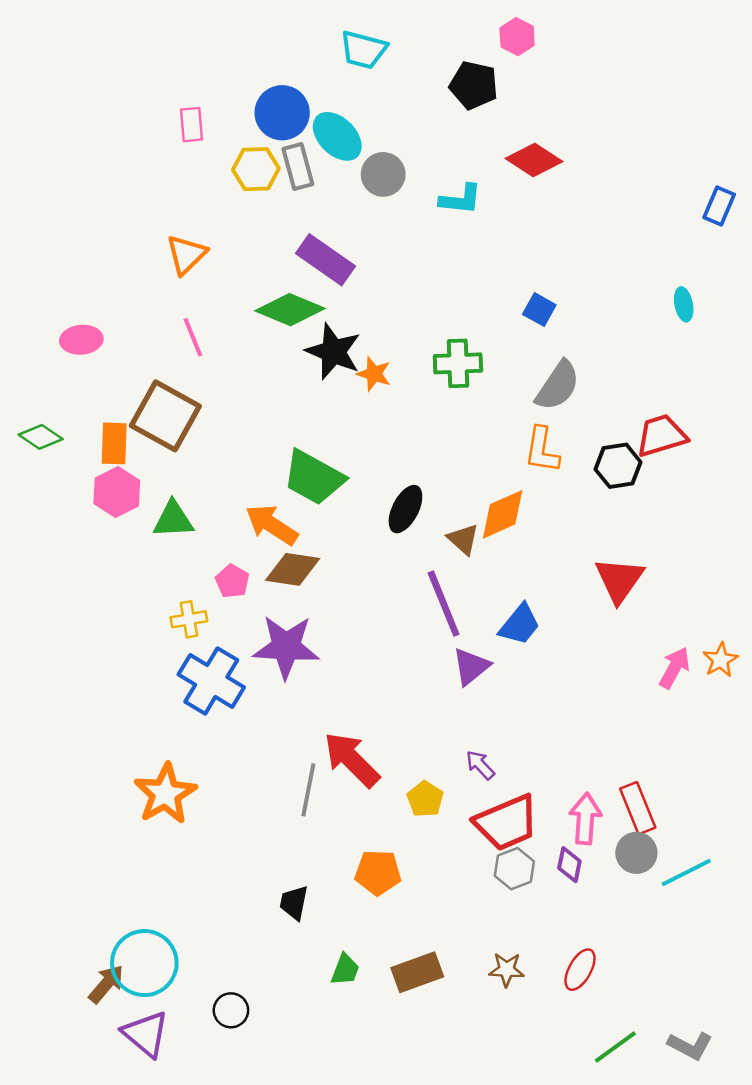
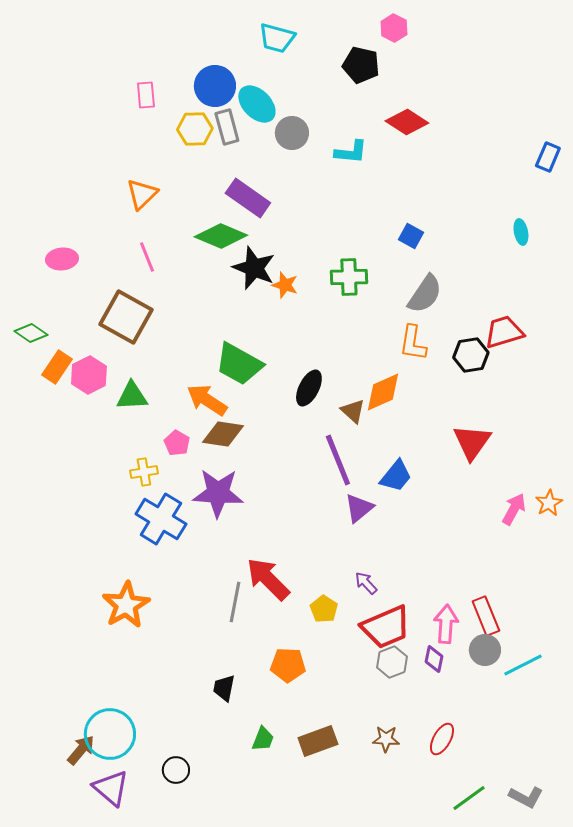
orange rectangle: (114, 443) -> (57, 367), moved, turned 32

